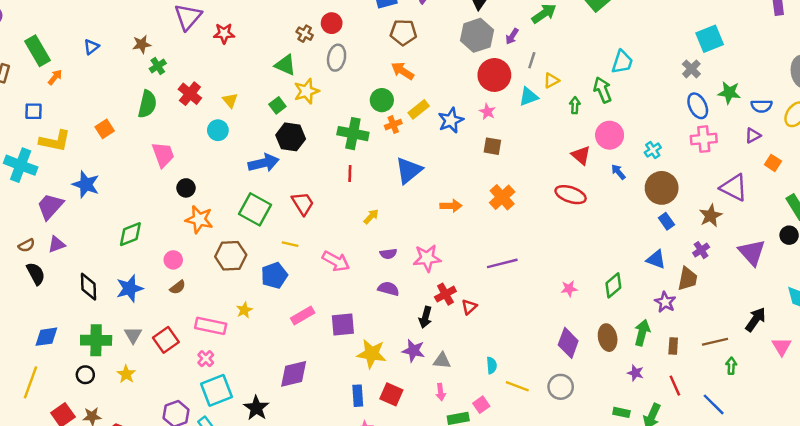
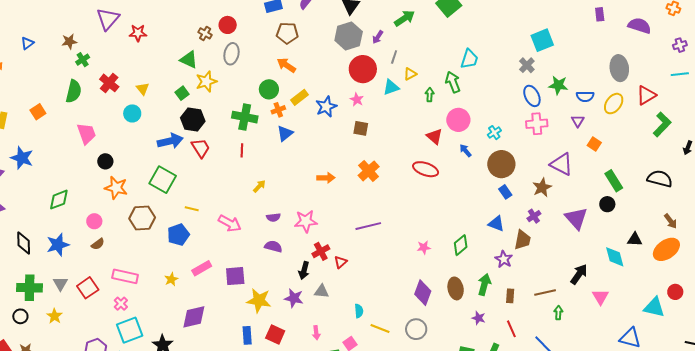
purple triangle: (753, 135) -> (578, 121), turned -32
blue triangle: (409, 170) -> (285, 133), moved, size x0.7
red trapezoid: (303, 203) -> (201, 148), moved
yellow star: (244, 310) -> (171, 279), moved
gray triangle: (442, 361) -> (321, 291), moved

